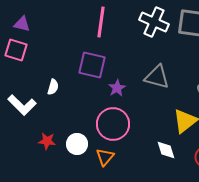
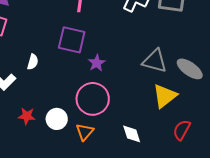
gray triangle: (157, 77) -> (155, 61), moved
white diamond: (166, 150) -> (132, 134), moved

